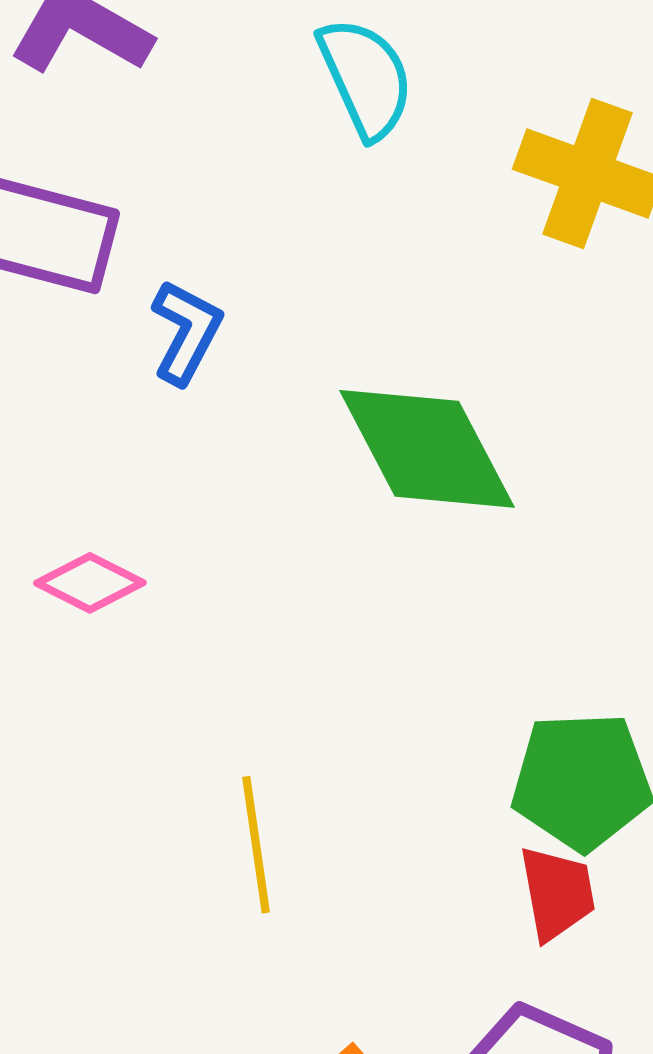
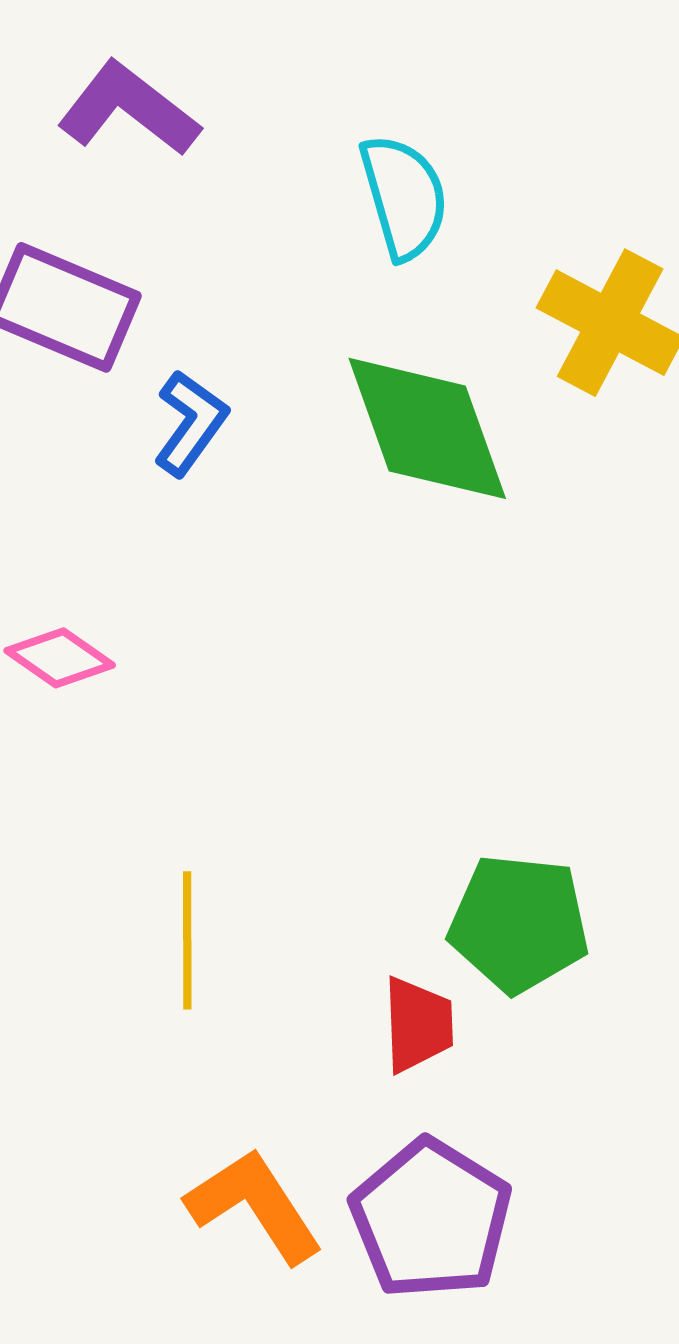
green diamond: (427, 449) -> (427, 428), moved
red trapezoid: (557, 893) -> (418, 1025), moved

